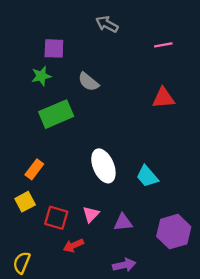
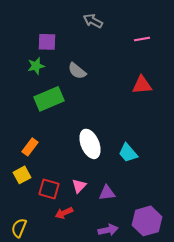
purple hexagon: (174, 232) -> (147, 221), moved

